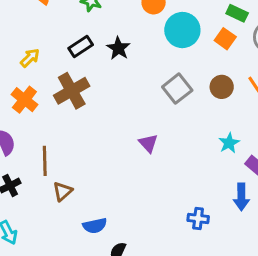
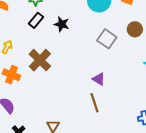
black rectangle: (81, 47) -> (36, 20), moved
brown line: (45, 161) -> (94, 103), moved

